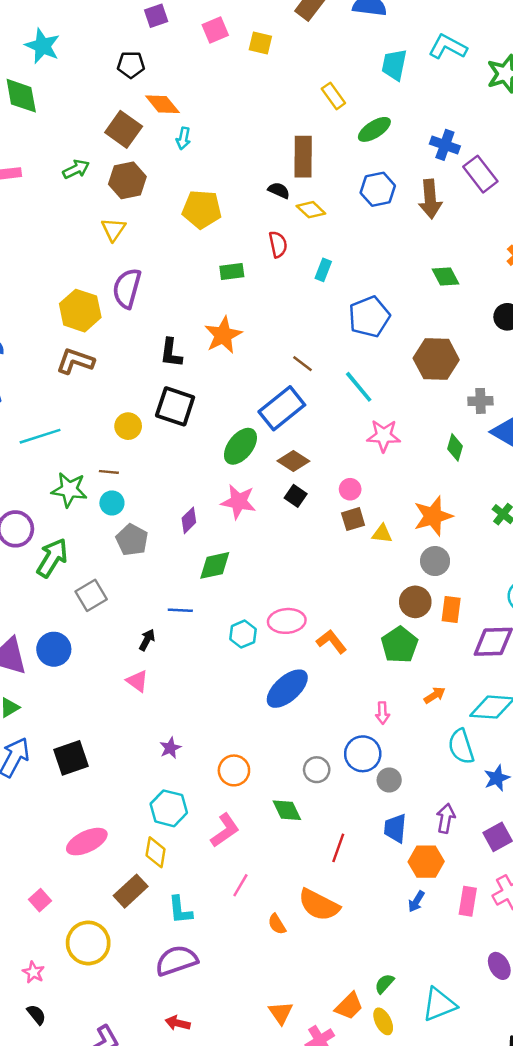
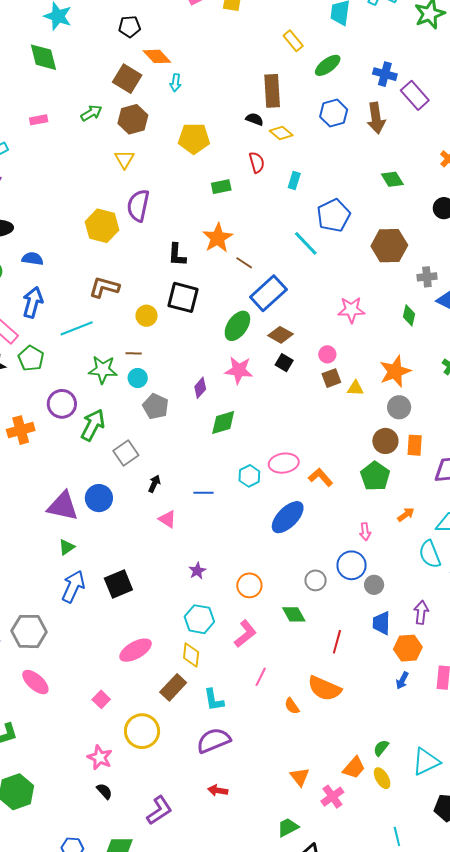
brown L-shape: (75, 361) -> (104, 287), moved
brown line: (302, 364) -> (244, 263), moved
cyan line: (359, 387) -> (306, 243), moved
blue line: (180, 610) -> (203, 493), moved
black arrow: (147, 640) -> (154, 484), moved
pink star: (33, 972) -> (100, 757), size x1.4

